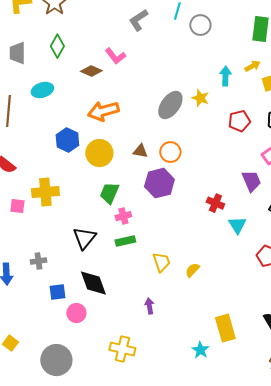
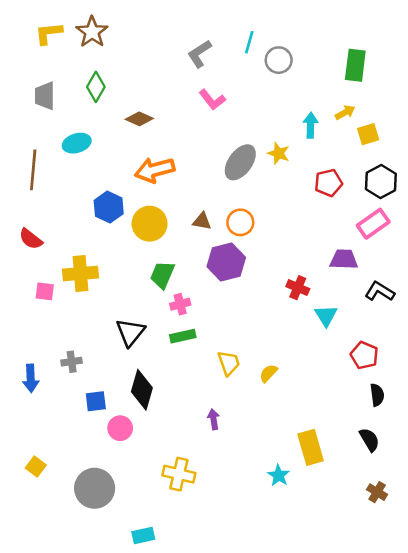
pink L-shape: (115, 56) -> (212, 100), moved
purple trapezoid: (251, 181) -> (344, 259), turned -65
black diamond: (93, 283) -> (142, 390), turned 36

